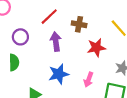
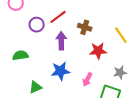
purple circle: (20, 37) -> (37, 25), moved
green semicircle: (14, 62) -> (20, 55), turned -105

